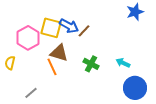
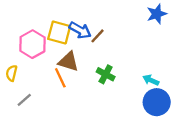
cyan arrow: (123, 63) -> (151, 80), moved
gray line: (31, 93) -> (24, 100), moved

